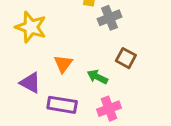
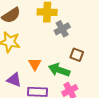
green arrow: (97, 77) -> (59, 70), size x1.5

